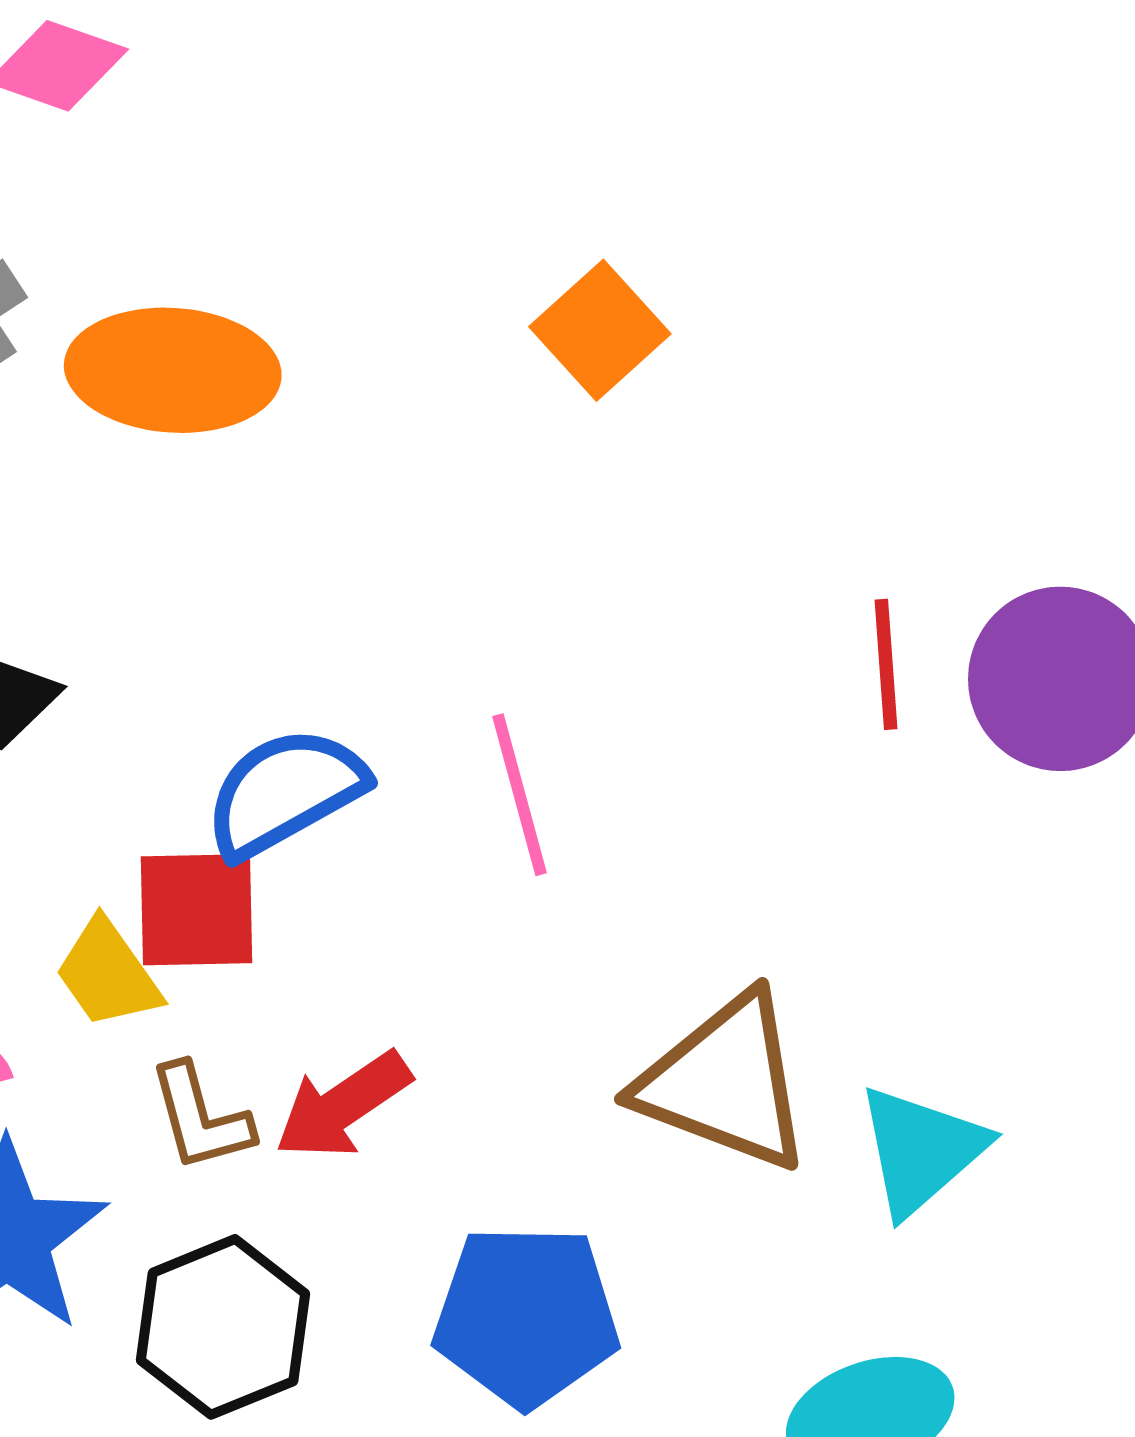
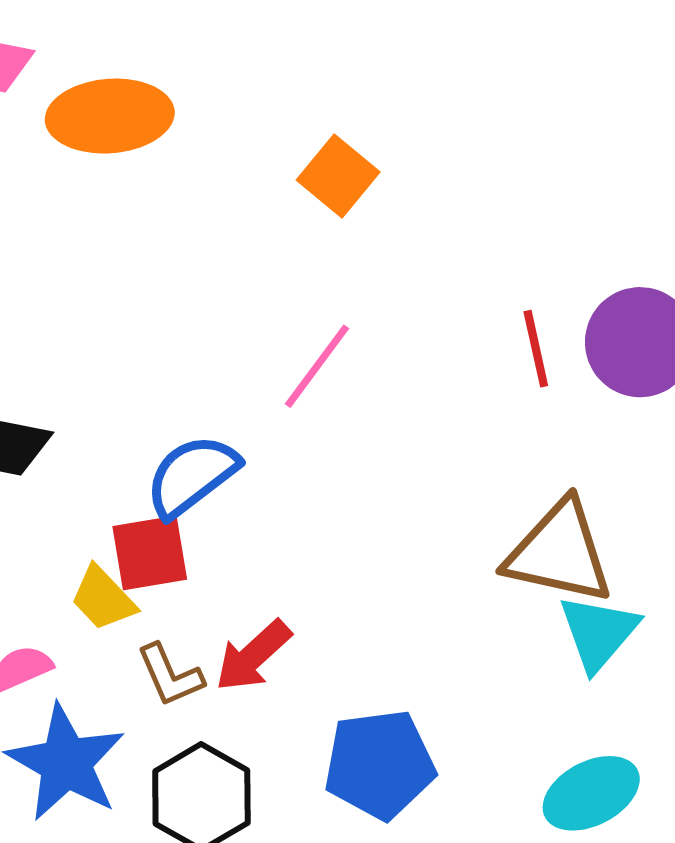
orange ellipse: (173, 370) -> (110, 116), moved
pink line: (519, 795) -> (317, 366), moved, turned 60
brown triangle: (725, 1082) -> (559, 552), moved

